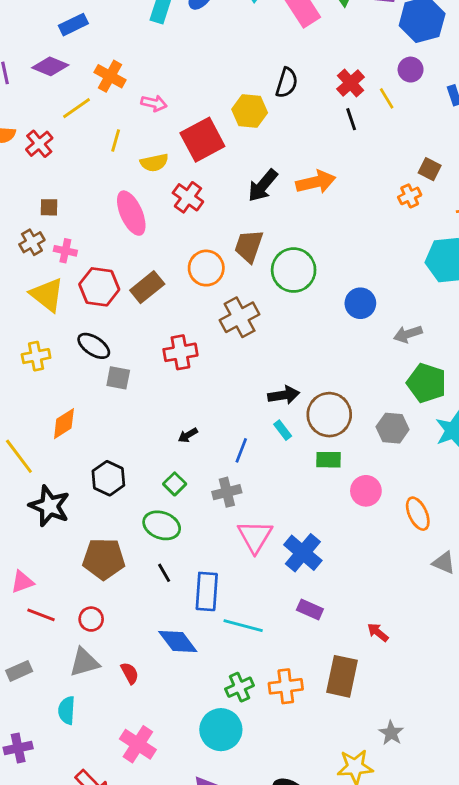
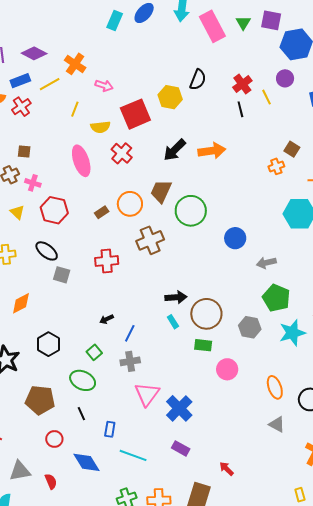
blue rectangle: (73, 25) -> (20, 81), moved
brown rectangle: (147, 287) -> (102, 212), moved, size x0.6
yellow triangle: (47, 295) -> (17, 212), size x0.6
blue line: (241, 450) -> (130, 333), moved
orange ellipse: (418, 514) -> (275, 387), moved
blue rectangle: (207, 591) -> (110, 429), size x0.6
red circle: (91, 619) -> (54, 439), moved

